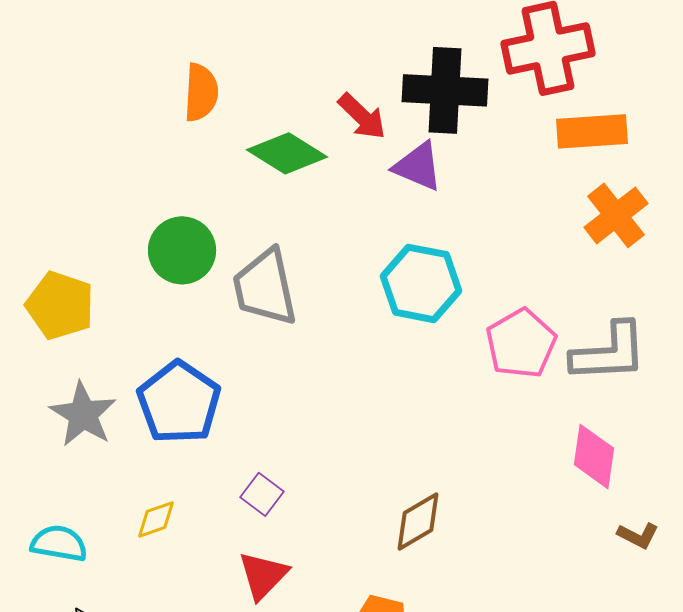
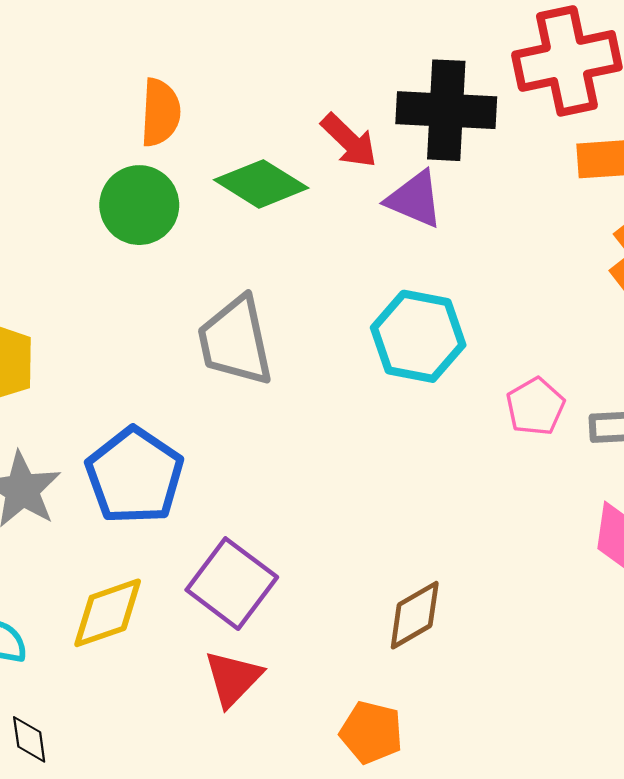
green circle: (182, 250) -> (139, 205), moved
pink pentagon: (521, 343) -> (535, 407), size x0.7
purple square: (262, 494) -> (232, 584), size x1.8
yellow diamond: (156, 519) -> (108, 613), size x1.6

